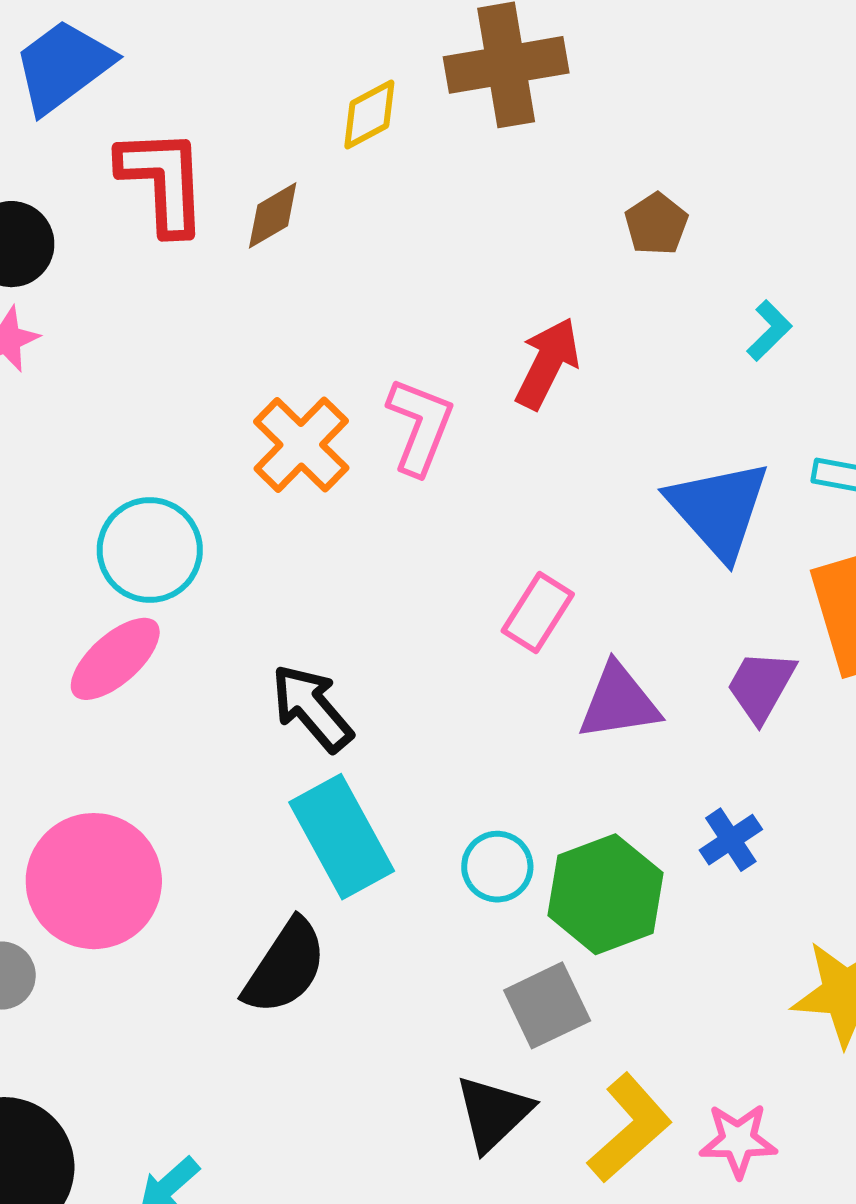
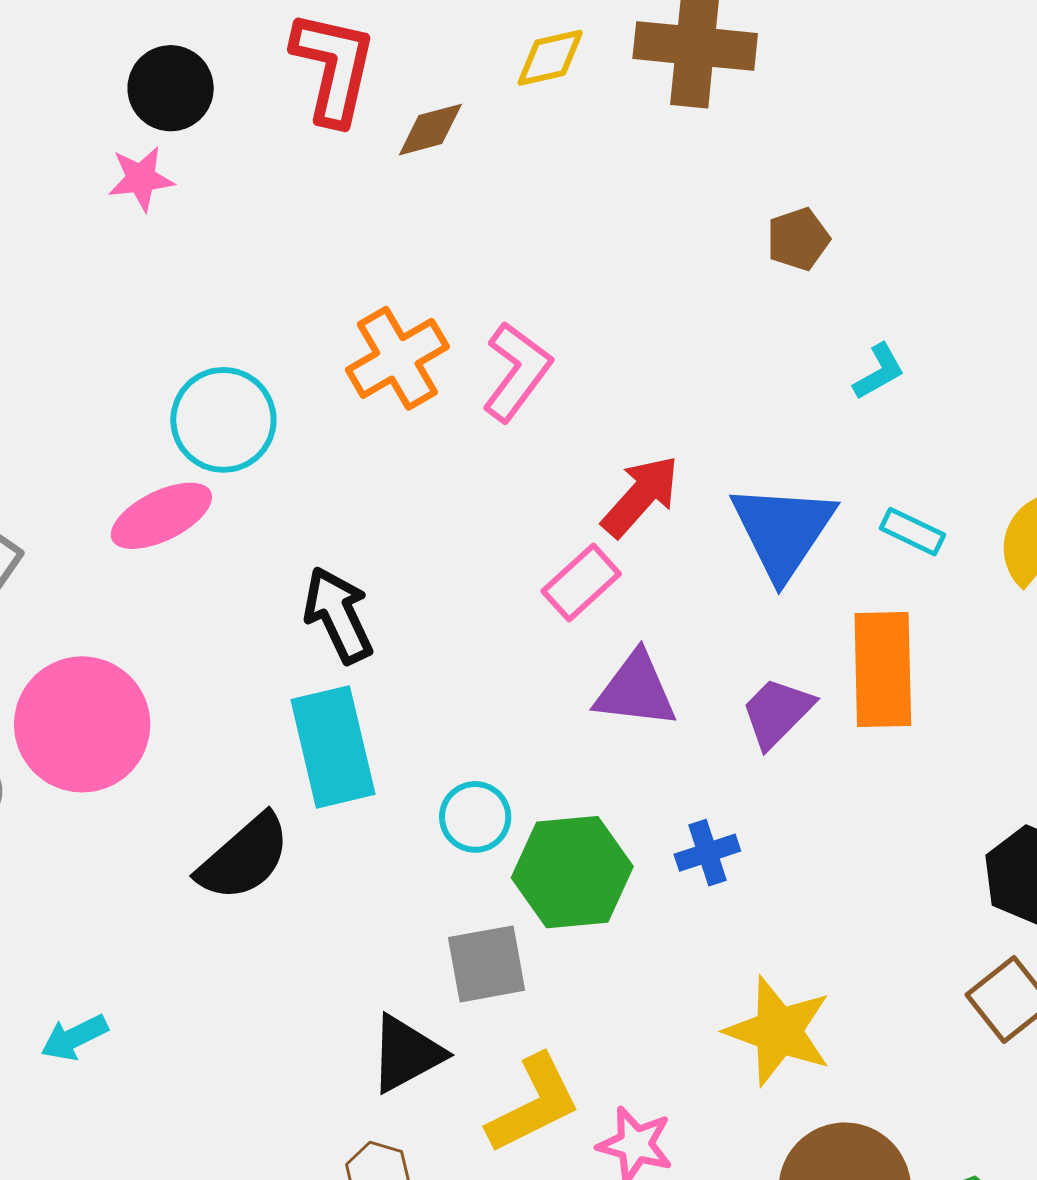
red arrow: (547, 363) -> (641, 496), moved

